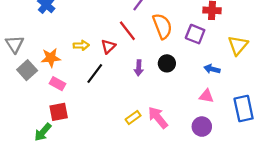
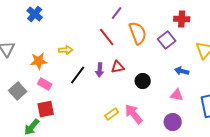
purple square: (195, 34) -> (167, 40), turned 30
red triangle: (108, 46) -> (118, 67), moved, turned 32
black circle: (167, 63) -> (143, 81), moved
purple arrow: (139, 68) -> (100, 70), moved
gray square: (27, 70) -> (18, 91), moved

